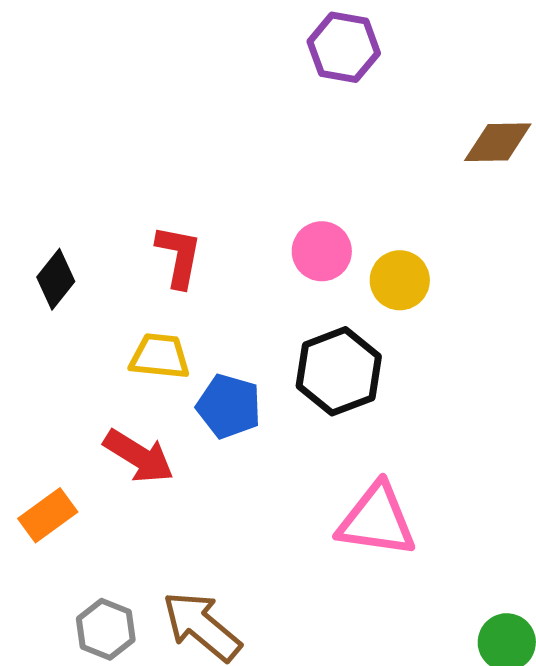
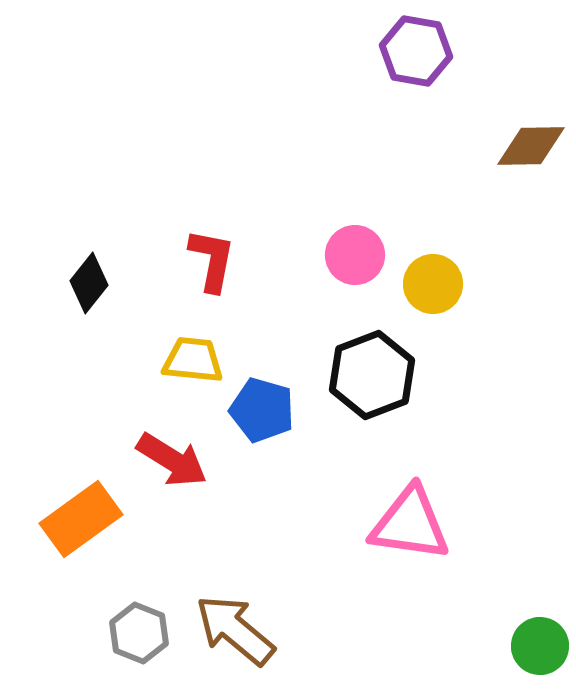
purple hexagon: (344, 47) -> (416, 51), moved
orange rectangle: (48, 515) -> (81, 519), size x1.4

